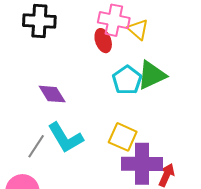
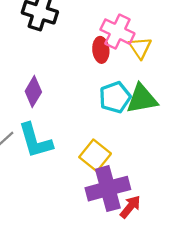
purple diamond: (52, 94) -> (33, 92), turned 48
purple cross: (142, 164) -> (108, 189), turned -30

